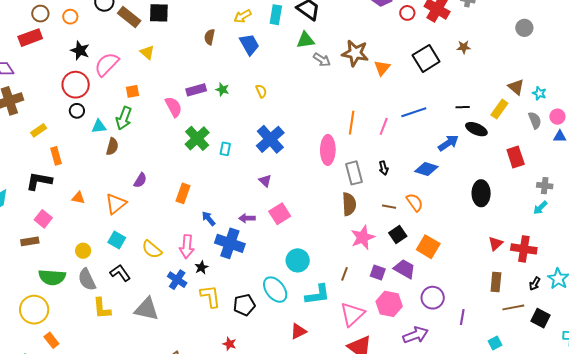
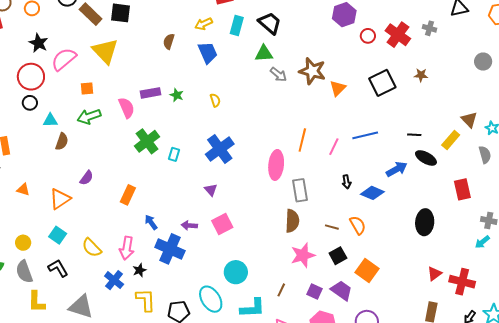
yellow triangle: (147, 52) -> (105, 51), size x1.8
green arrow: (124, 118) -> (89, 117), moved, turned 45
black arrow: (384, 168) -> (347, 182), moved

